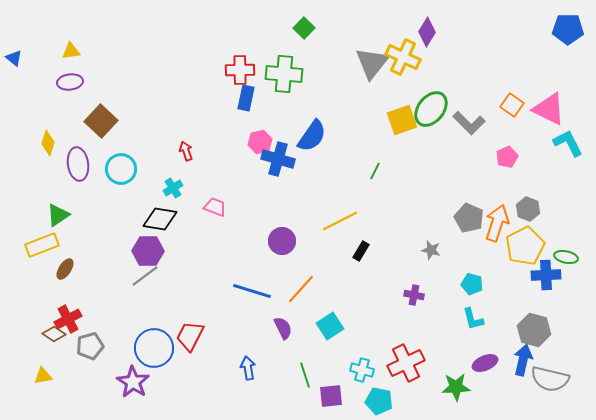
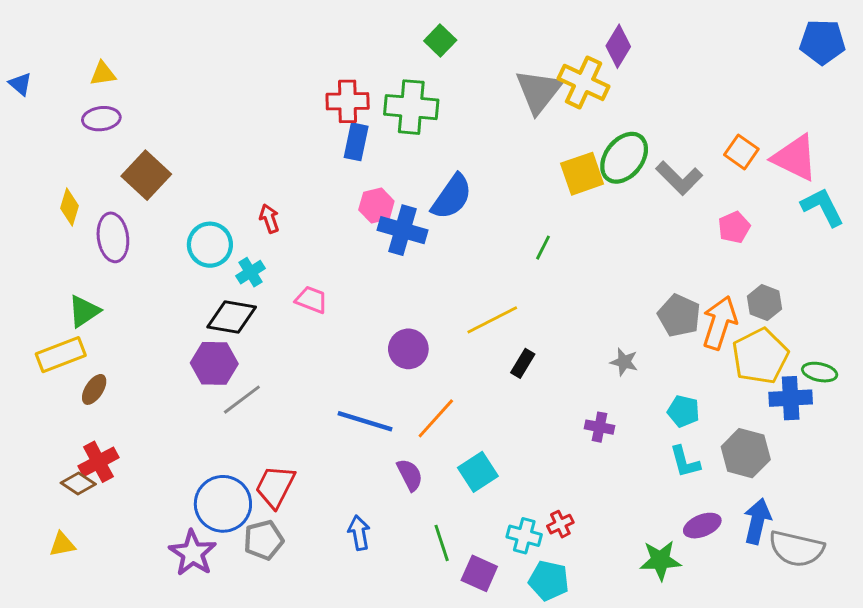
cyan circle: (121, 169) -> (210, 245), moved
gray line: (145, 276) -> (242, 400), moved
gray hexagon: (534, 330) -> (746, 453), moved
gray pentagon: (90, 346) -> (264, 540), moved
red cross: (406, 363) -> (560, 524), moved, size x0.5
purple square: (331, 396) -> (479, 573), turned 30

